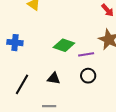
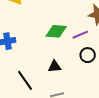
black line: (22, 84) -> (25, 80), turned -50

